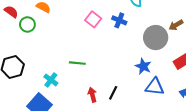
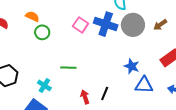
blue cross: (119, 20) -> (106, 24), size x1.6
green circle: (27, 25) -> (42, 32), moved
gray circle: (156, 38) -> (133, 25), moved

